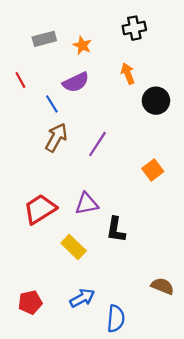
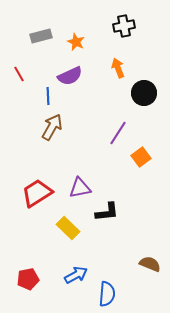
blue line: (52, 104) -> (48, 96), turned 30
purple line: (97, 144) -> (118, 133), moved
black L-shape: (116, 230) -> (107, 212), turned -105

